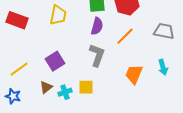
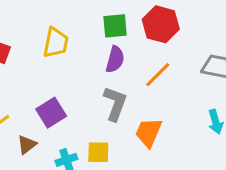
orange trapezoid: (134, 74) -> (149, 132), moved
brown triangle: (46, 87) -> (27, 145), moved

